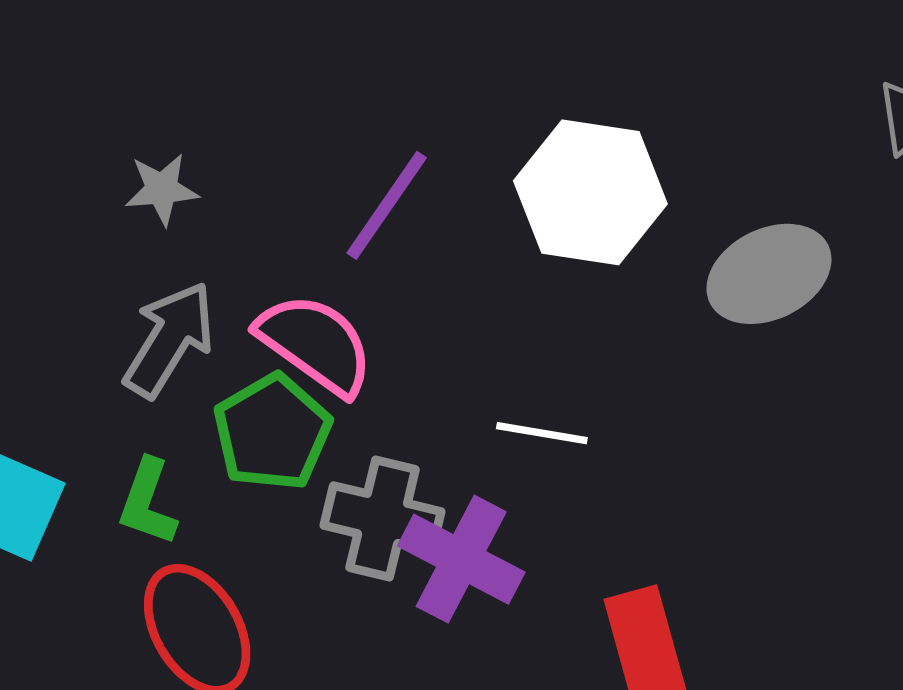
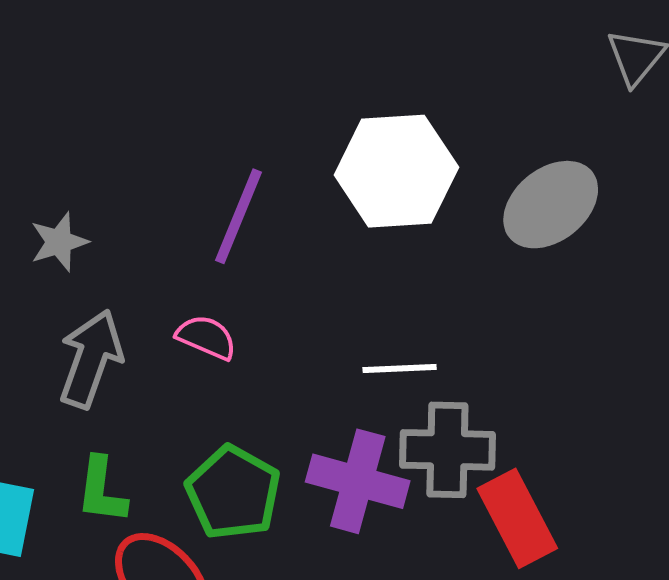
pink semicircle: (315, 344) -> (206, 337), size x0.6
green pentagon: (272, 432) -> (233, 493), moved
gray cross: (383, 518) -> (447, 450), moved

